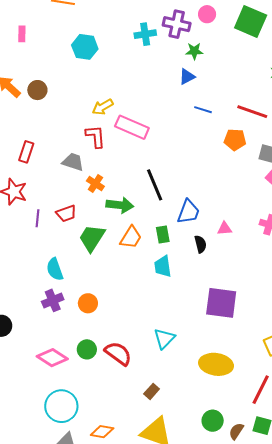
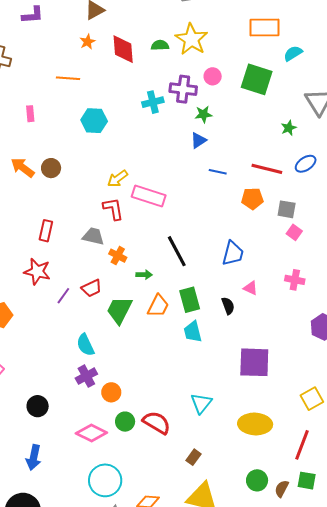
green arrow: (120, 205) -> (144, 275), size x0.6
blue trapezoid: (188, 212) -> (233, 253), moved
purple line: (38, 218) -> (63, 296), turned 36
pink triangle: (225, 229) -> (251, 288), turned 35
green rectangle: (163, 234) -> (190, 300), size x1.4
orange circle: (88, 303) -> (111, 392), moved

